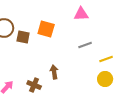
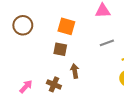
brown square: (23, 37) -> (60, 49), moved

